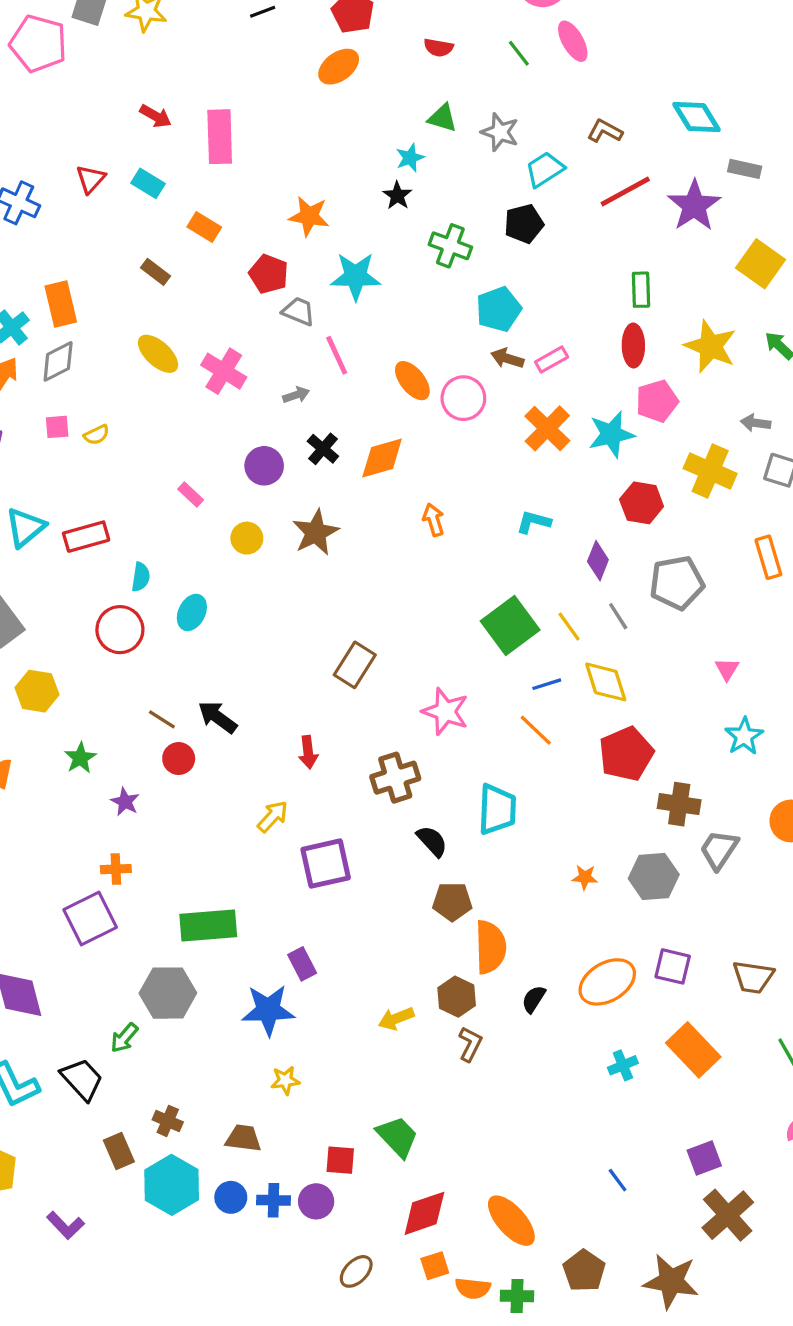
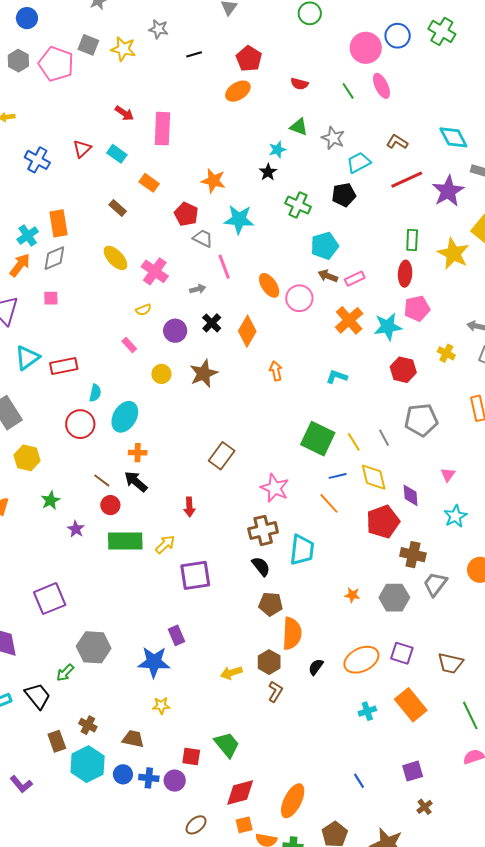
yellow star: (710, 346) -> (453, 254), moved
yellow semicircle: (97, 435) -> (143, 310), moved
orange diamond: (382, 458) -> (247, 331), turned -48
yellow cross: (710, 471) -> (446, 353), size x0.6
purple diamond: (598, 561) -> (411, 495), moved, turned -30
cyan ellipse: (192, 612) -> (125, 417), size x1.4
green square: (510, 626) -> (318, 439), turned -32
brown cross: (395, 778) -> (263, 530), moved
orange cross: (116, 869) -> (138, 453), moved
green rectangle: (208, 925) -> (125, 541), moved
brown cross: (728, 1215) -> (425, 807), size x0.5
orange ellipse: (511, 1221) -> (293, 801), turned 64

